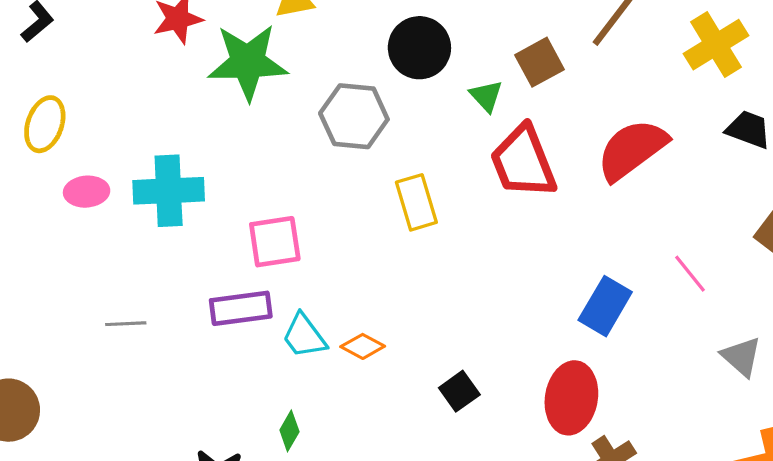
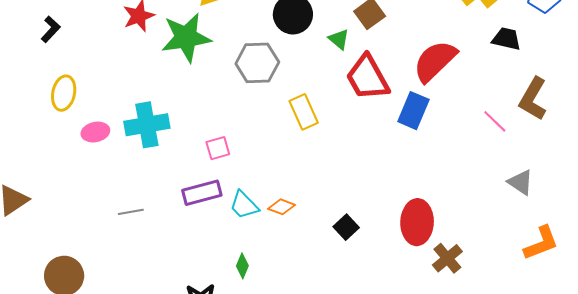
pink square: (275, 242) -> (218, 148), size x0.7
pink line: (690, 274) -> (495, 121), moved
blue rectangle: (605, 306) -> (413, 111), moved

